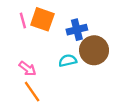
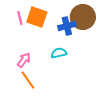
brown circle: (94, 50) -> (83, 17), moved
pink arrow: (28, 69) -> (24, 60), turned -91

